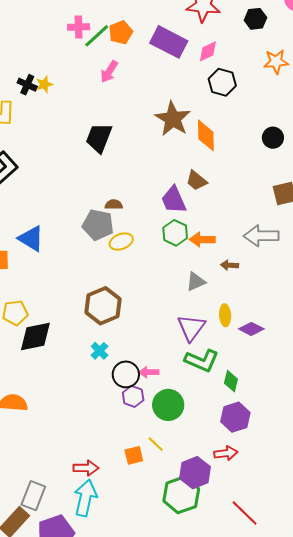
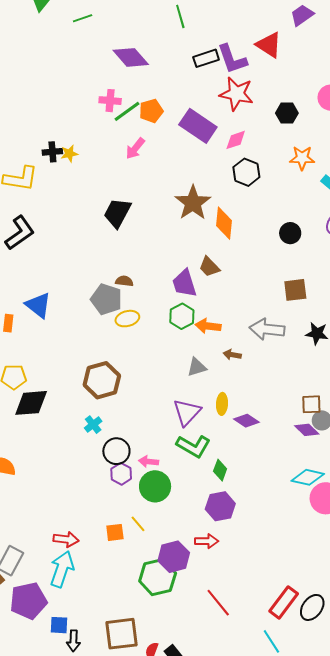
black cross: (27, 85) -> (52, 152), turned -36
pink arrow: (149, 372) -> (149, 462), moved

